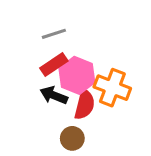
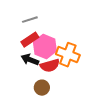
red semicircle: (85, 105) -> (50, 66), turned 60

